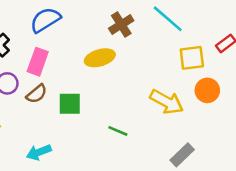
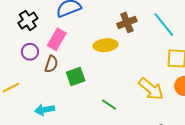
brown semicircle: (37, 94) -> (51, 64), turned -42
green square: (70, 104) -> (76, 76), turned -30

